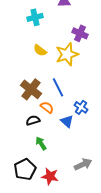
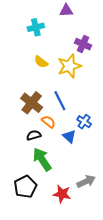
green arrow: (41, 143) -> (42, 159), size x1.6
red star: (50, 176) -> (62, 194), moved

